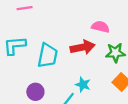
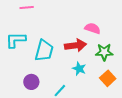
cyan star: (83, 85) -> (79, 69), moved

